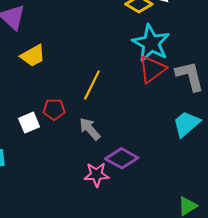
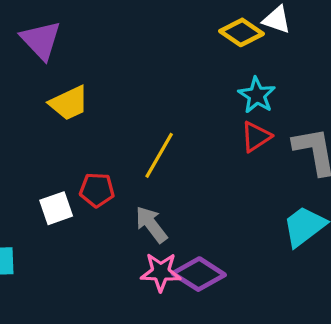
cyan star: (151, 43) -> (257, 95), size x0.6
red triangle: (152, 69) -> (256, 137), size x0.7
pink star: (97, 175) -> (161, 272), moved

